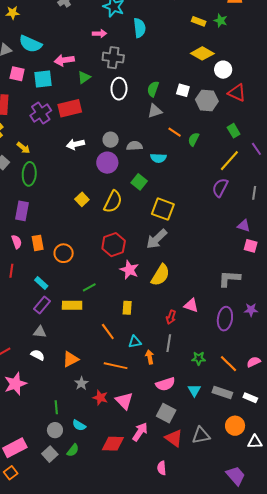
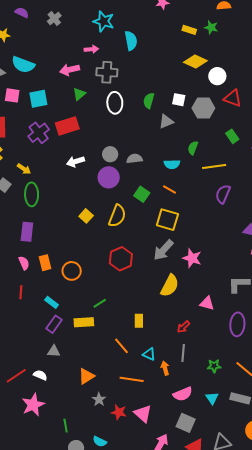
pink arrow: (64, 60) -> (70, 70), moved
gray triangle: (155, 111) -> (166, 122), moved
orange line: (175, 132) -> (170, 189), moved
cyan semicircle: (158, 158) -> (172, 164), moved
yellow line: (229, 161) -> (214, 167), moved, turned 45
pink star: (129, 270) -> (192, 258), moved
pink triangle: (191, 305) -> (207, 303), moved
red arrow: (171, 317) -> (183, 327), turned 32
cyan triangle: (135, 342) -> (149, 354), turned 40
white semicircle: (38, 355) -> (40, 375), moved
green line: (56, 407) -> (66, 426), moved

